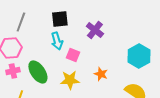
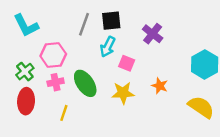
gray line: (21, 22) -> (84, 24), moved
cyan arrow: (57, 41) -> (108, 47), turned 42

